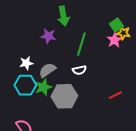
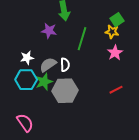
yellow star: (123, 33) -> (112, 32), moved
pink star: (114, 40) -> (115, 53), moved
white semicircle: (79, 70) -> (65, 65), moved, turned -80

